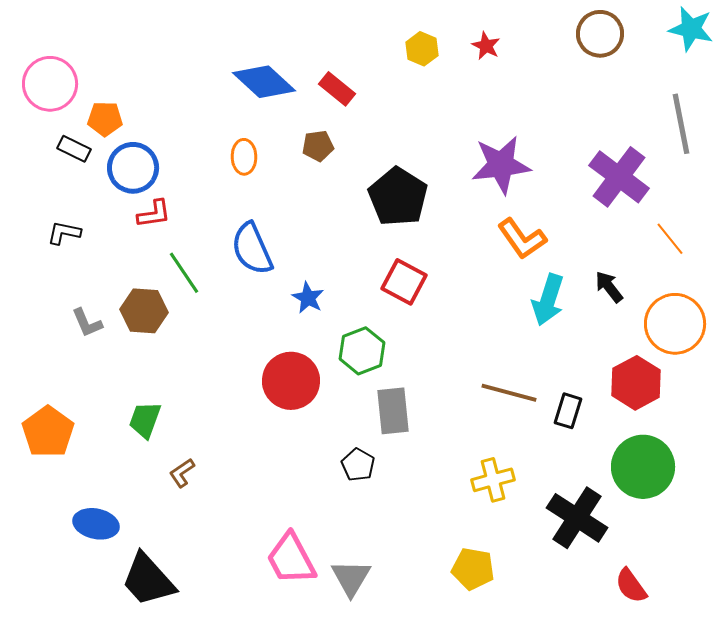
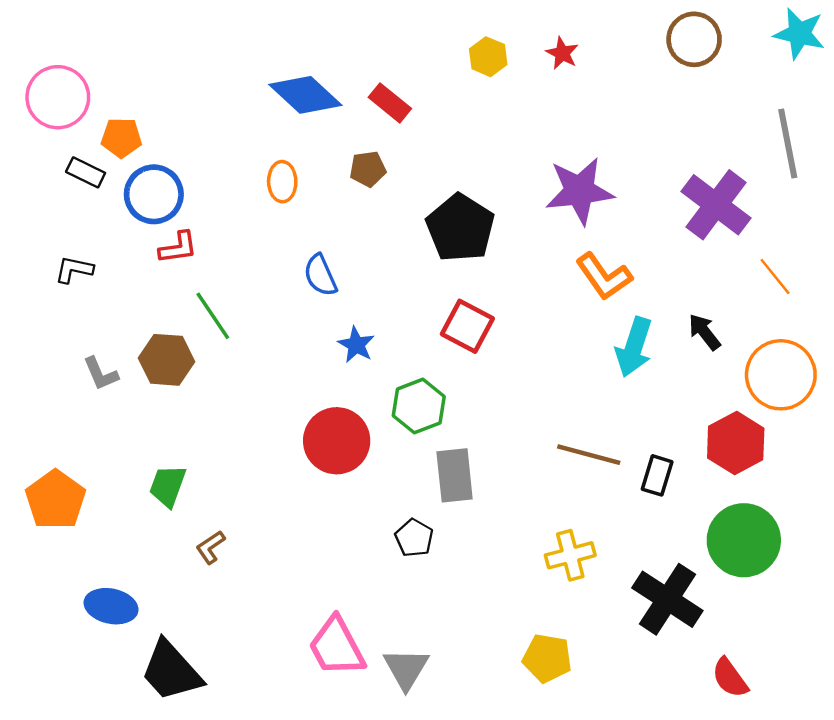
blue semicircle: (252, 249) -> (320, 275), moved, size x0.7

